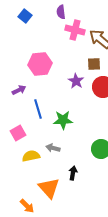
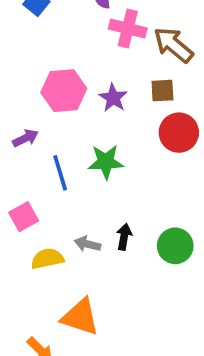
purple star: (76, 81) -> (113, 98), moved
green star: (63, 120) -> (106, 162), moved
black arrow: (73, 173) -> (124, 237), moved
orange triangle: (49, 188) -> (80, 317), turned -30

